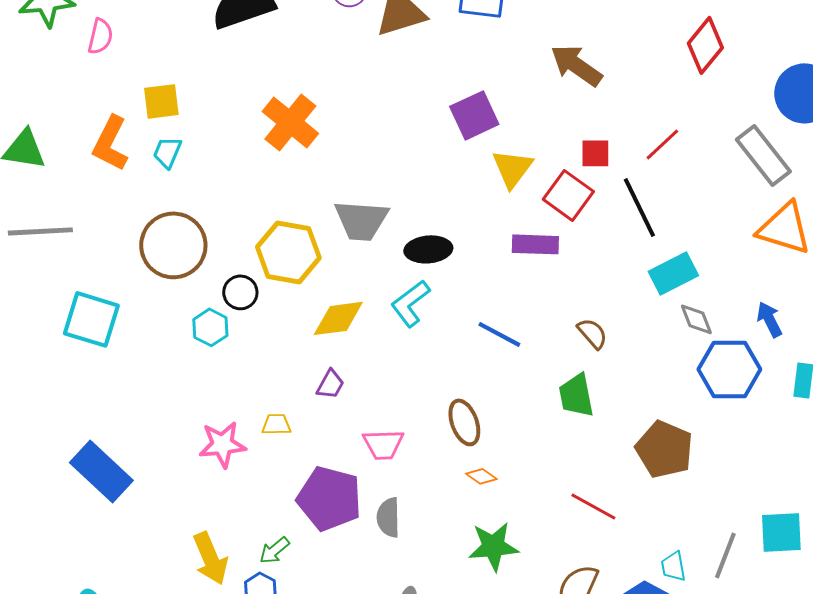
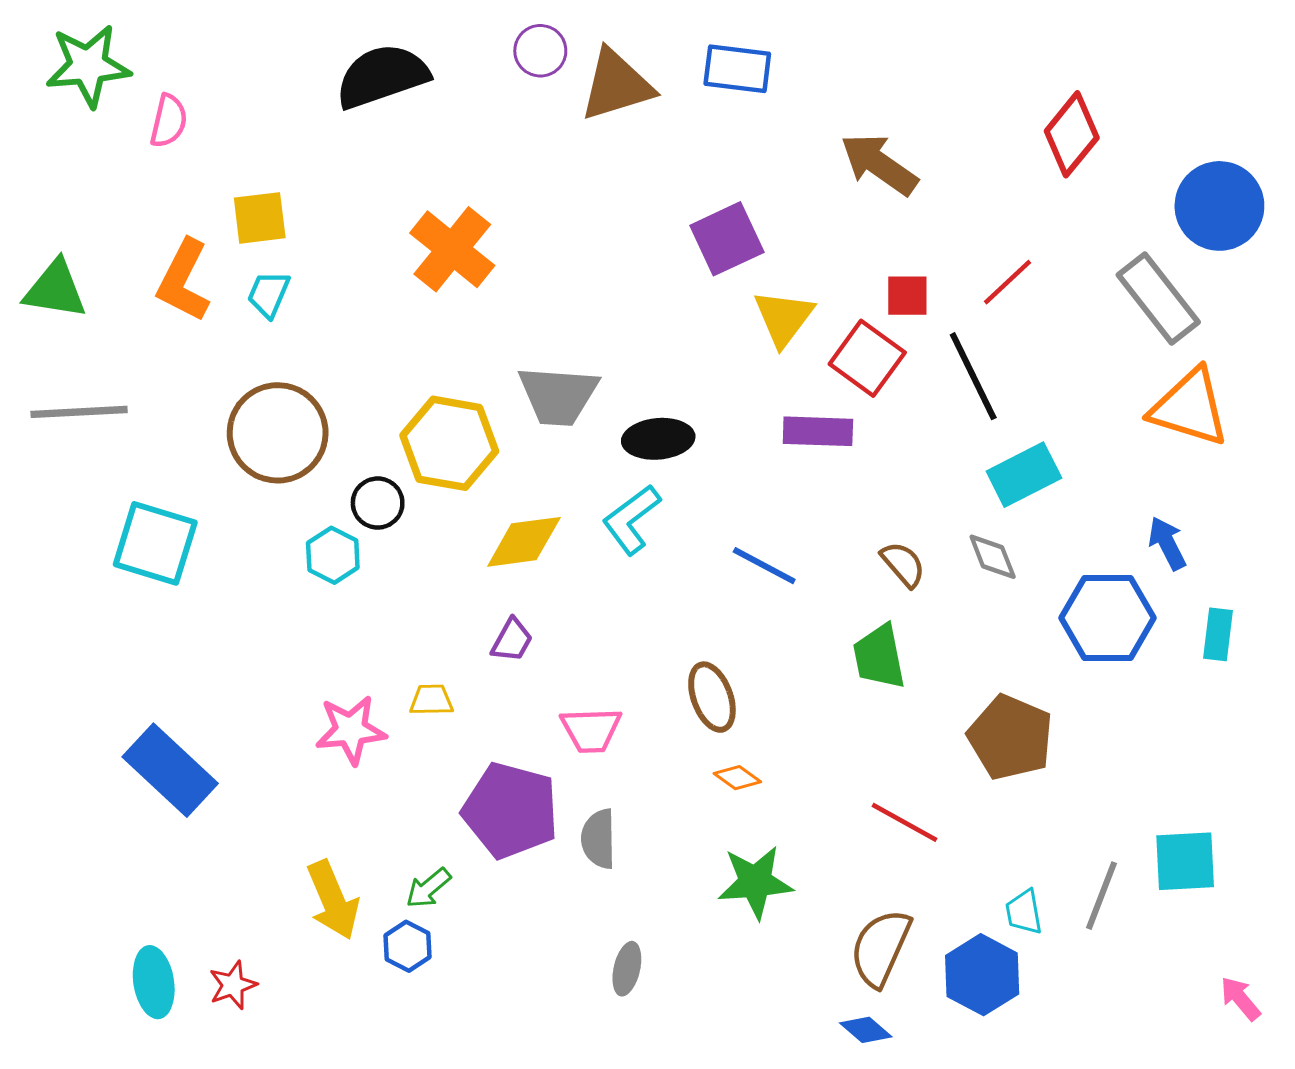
gray diamond: (696, 319) -> (993, 557), moved

